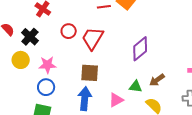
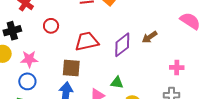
black cross: (30, 37) -> (12, 31), turned 30
red trapezoid: (93, 38) -> (87, 41), moved, turned 45
brown arrow: (157, 80) -> (150, 37), moved

